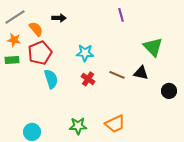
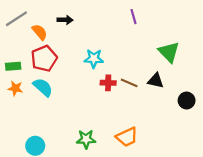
orange star: (14, 40) -> (15, 88), moved
cyan semicircle: (51, 79) -> (43, 87), moved, turned -30
red cross: (88, 79) -> (108, 83), moved, turned -32

